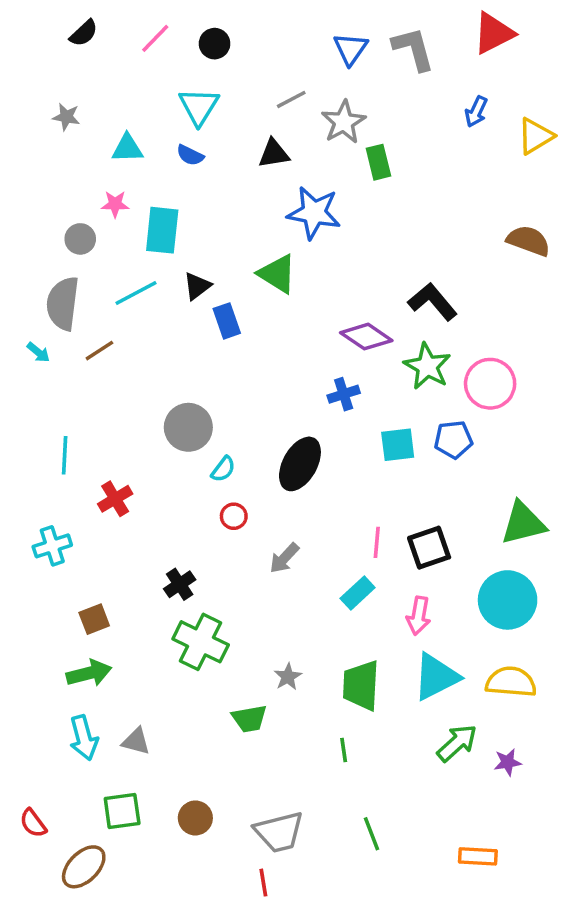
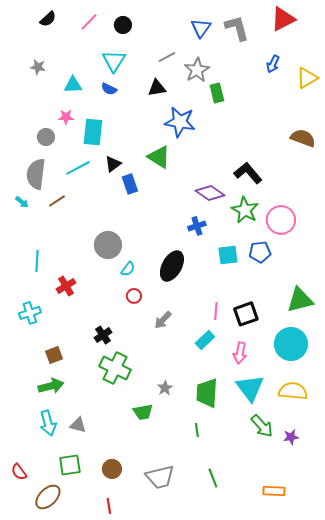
cyan triangle: (436, 677) -> (250, 388), turned -40
green arrow: (457, 743) -> (262, 426), turned 90
red line: (263, 883) -> (109, 506), moved

